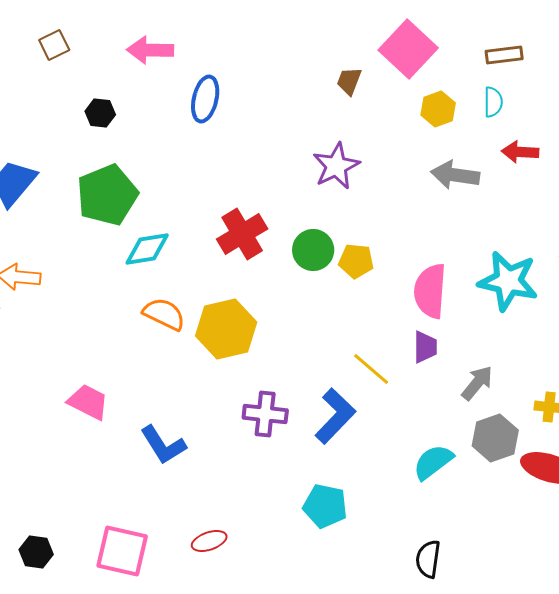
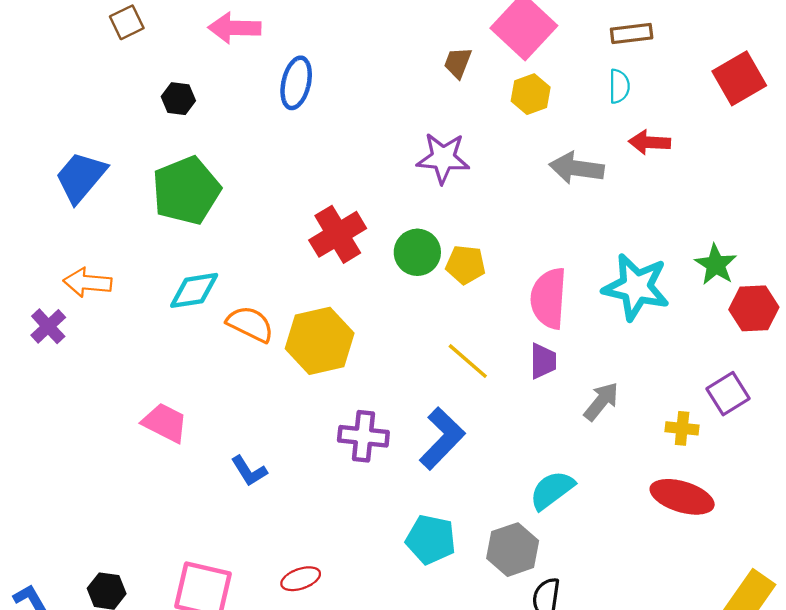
yellow hexagon: (438, 109) -> (531, 94), moved
purple star: (336, 166) -> (443, 158), turned 30
cyan diamond: (147, 249) -> (194, 290), moved
yellow line: (371, 369) -> (468, 361), moved
gray hexagon: (495, 438) -> (513, 550), moved
blue L-shape: (163, 445) -> (249, 471), size x0.7

